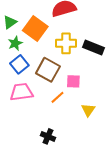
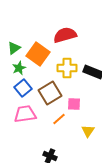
brown square: (48, 70) -> (50, 93), turned 30

